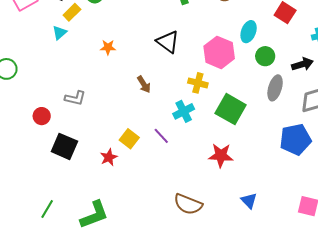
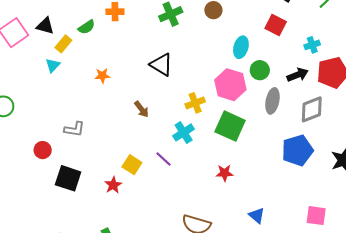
pink hexagon: (219, 52) -> (230, 85), moved
yellow cross: (198, 83) -> (195, 103), turned -30
red star: (221, 155) -> (225, 173), size x0.7

